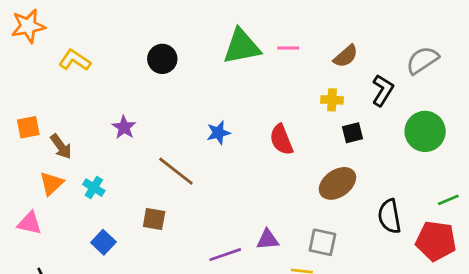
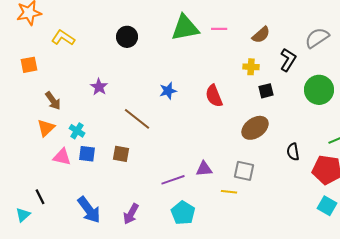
orange square: (28, 127) -> (29, 65), moved
black semicircle: (389, 216) -> (293, 152), size x0.7
pink triangle: (30, 223) -> (62, 157), moved
blue square: (103, 242) -> (87, 154), moved, turned -36

